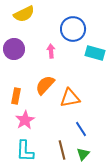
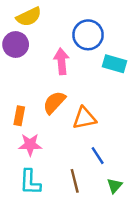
purple circle: (14, 49) -> (16, 44), moved
pink arrow: (51, 51) -> (61, 61), size x1.5
pink star: (25, 120) -> (30, 145), turned 30
green triangle: (83, 154) -> (115, 186), moved

